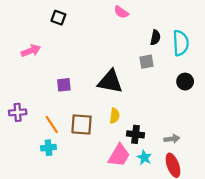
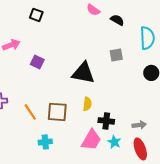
black semicircle: (155, 37) -> (117, 20), moved, turned -72
purple square: (64, 85) -> (37, 62), moved, turned 32
cyan cross: (48, 148) -> (45, 142), moved

